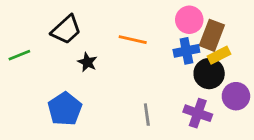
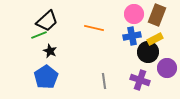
brown rectangle: (212, 35) -> (157, 15), moved
green line: (19, 55) -> (39, 35), moved
black star: (87, 62) -> (50, 51), moved

